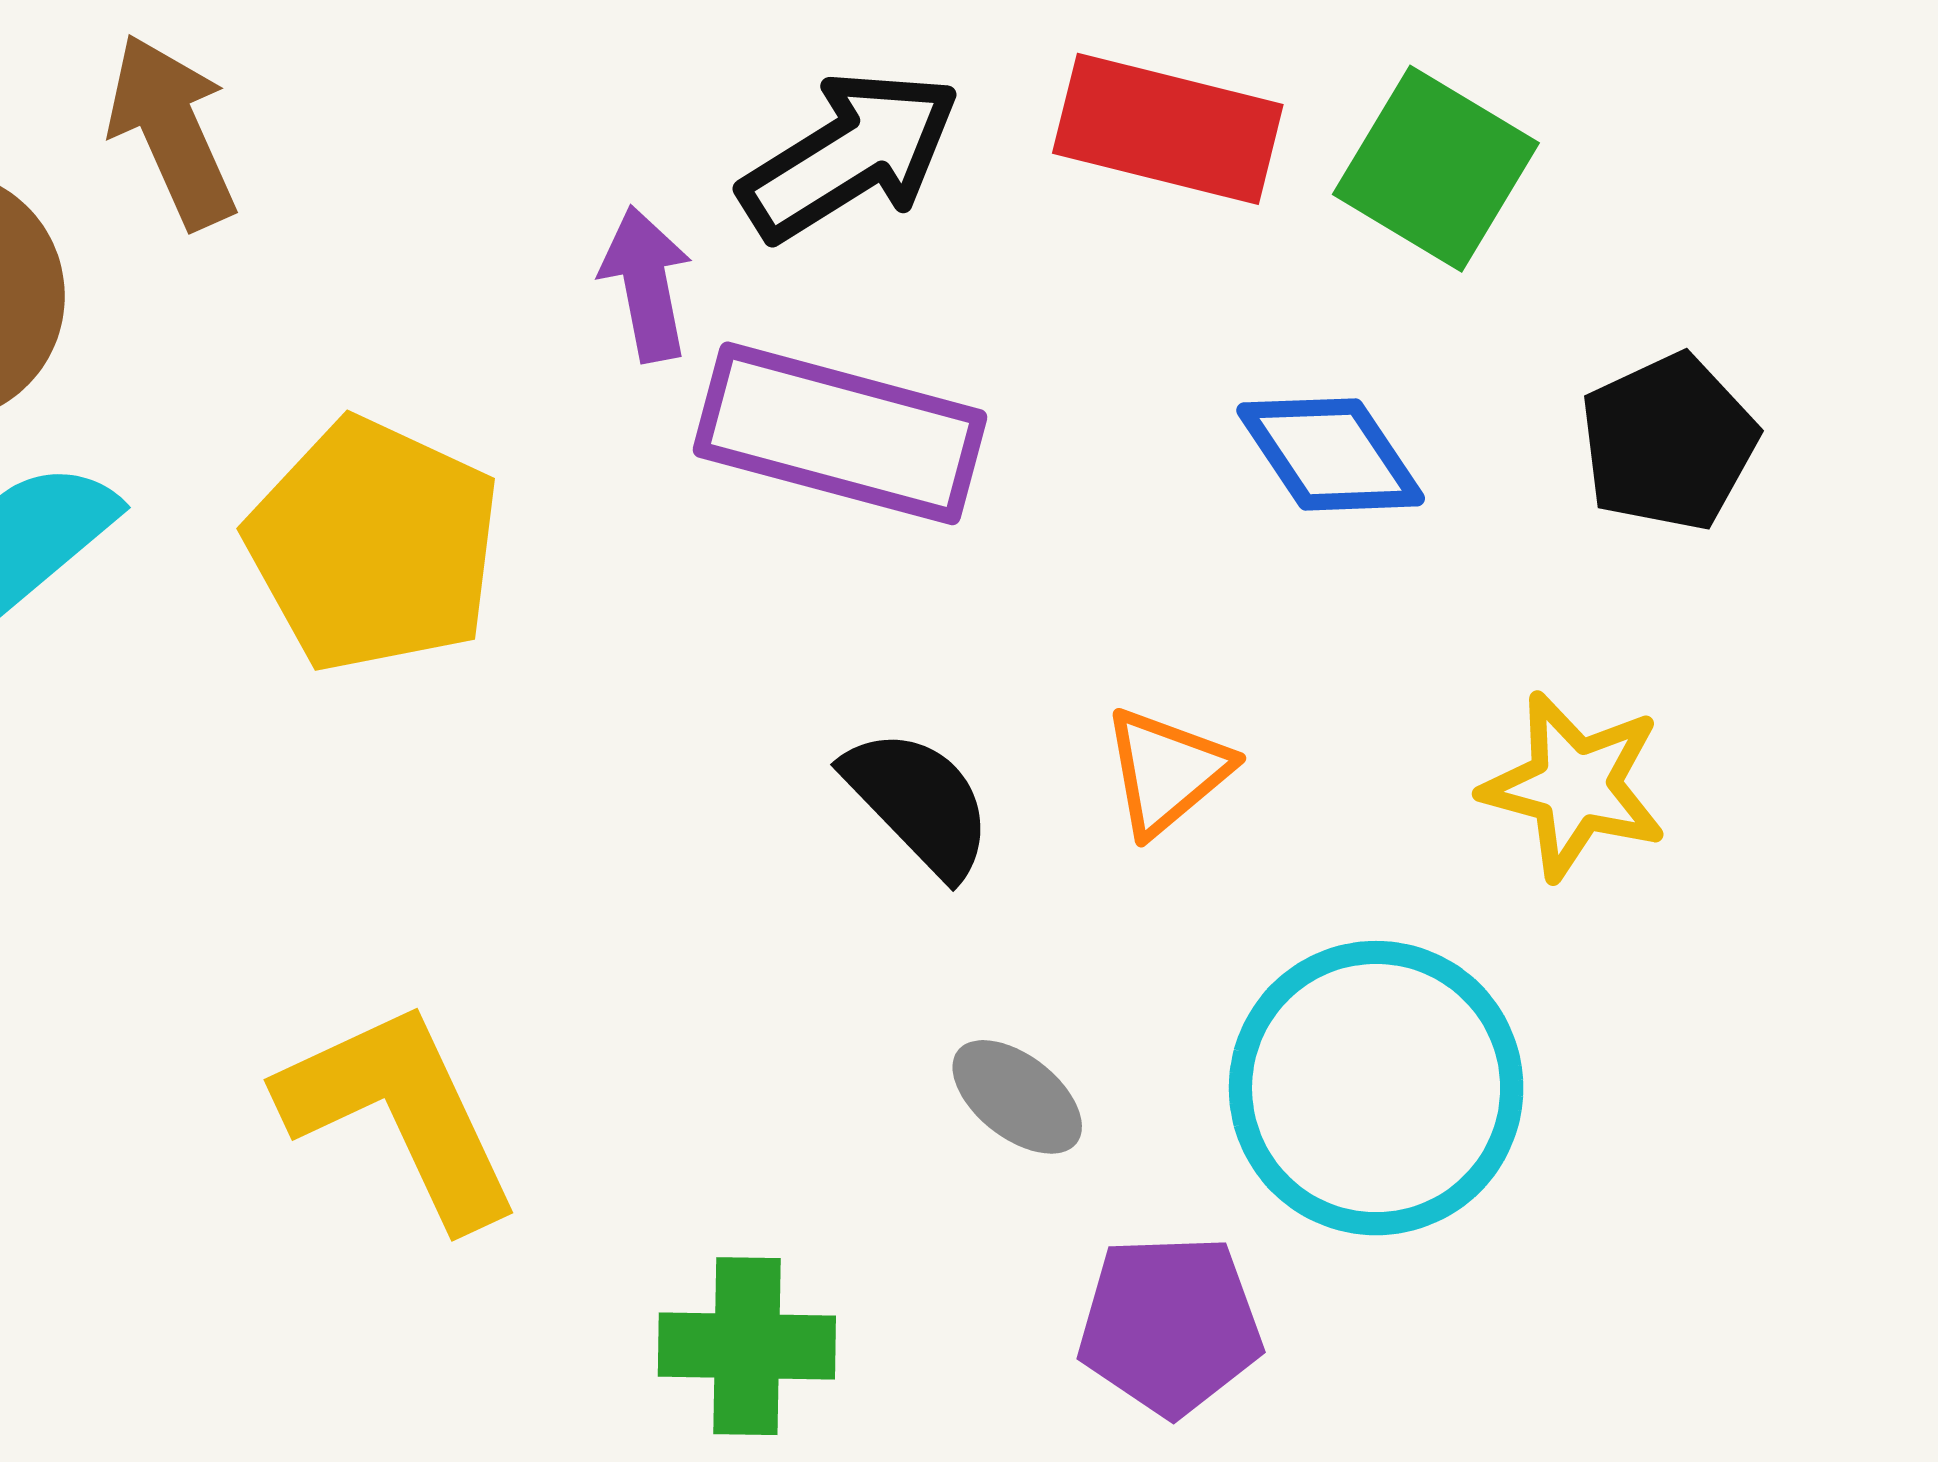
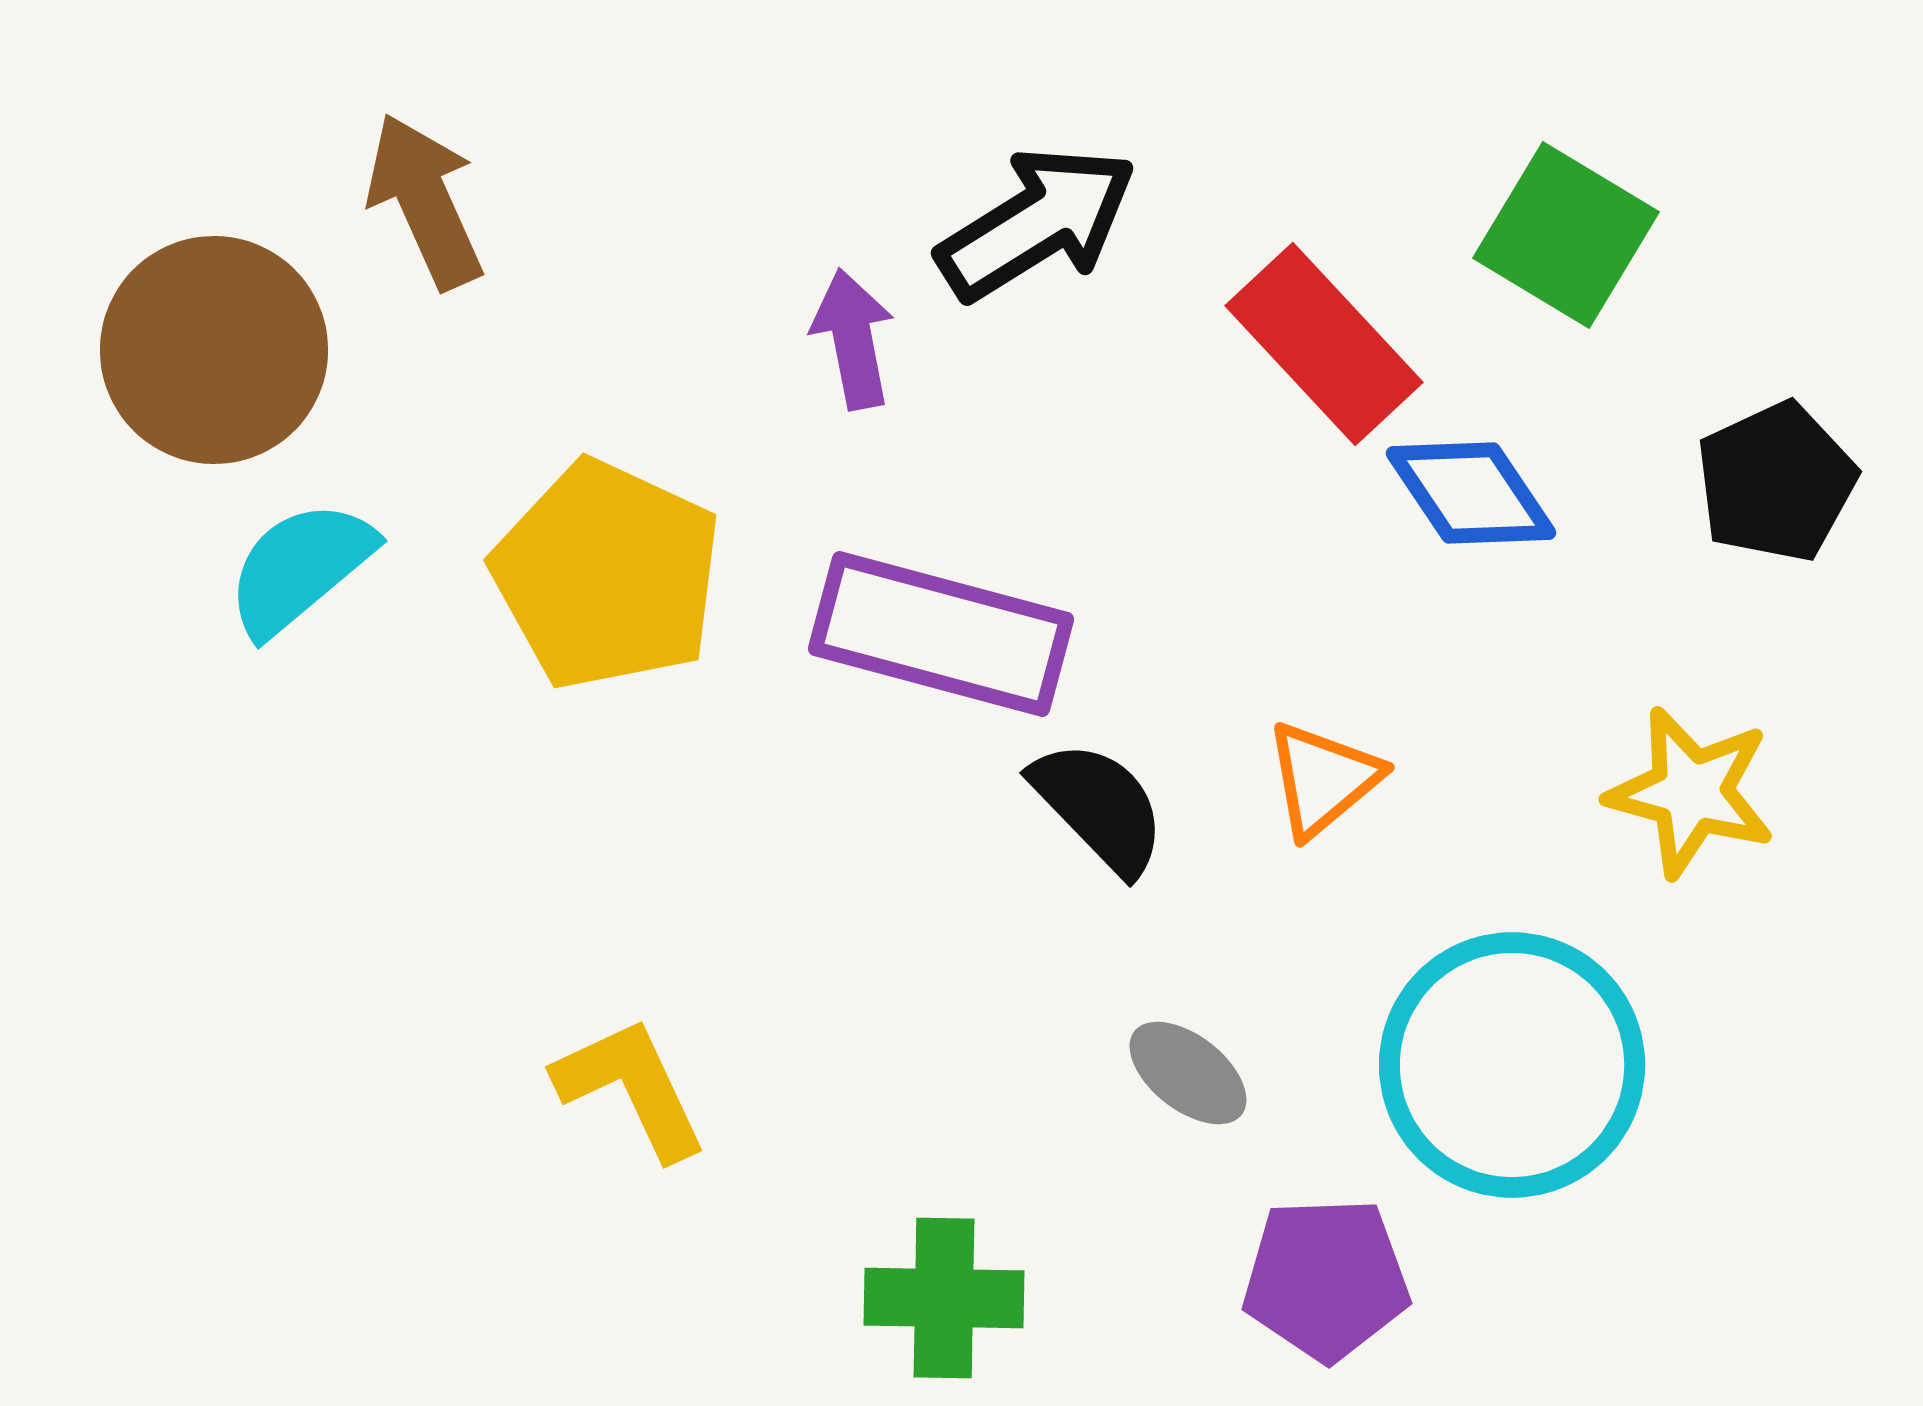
red rectangle: (1168, 129) -> (1324, 344), moved, turned 33
purple rectangle: (840, 433) -> (941, 634), moved
yellow L-shape: (400, 1113) -> (631, 1088), size x0.7

